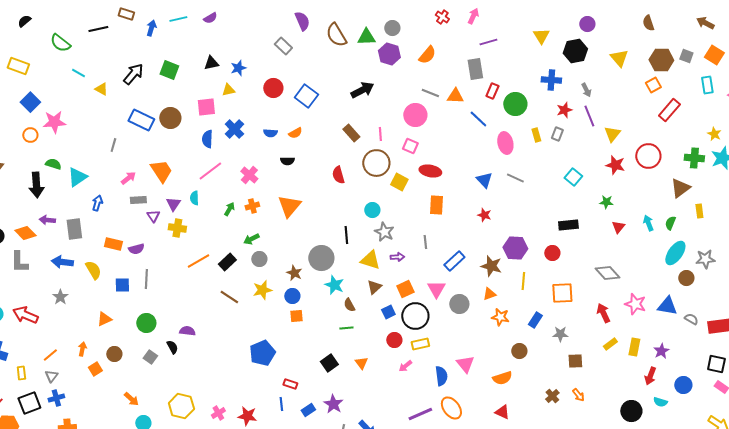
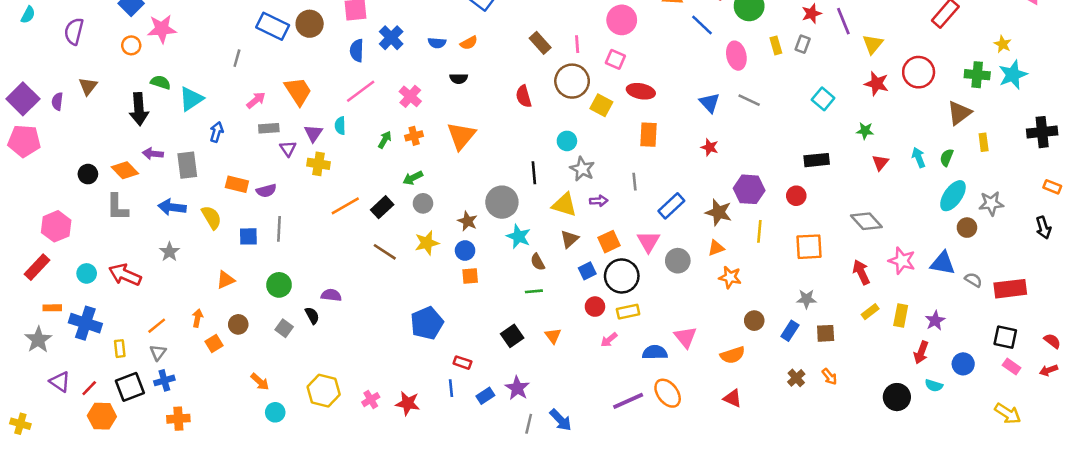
blue rectangle: (535, 320) -> (790, 331), moved
blue semicircle: (441, 376) -> (655, 352), turned -84

